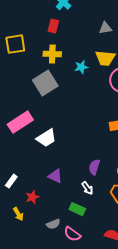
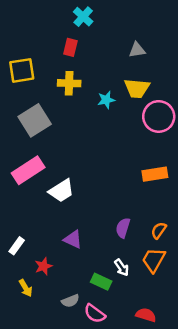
gray square: (45, 83) -> (35, 120), moved
white arrow: (87, 188) -> (122, 268), moved

